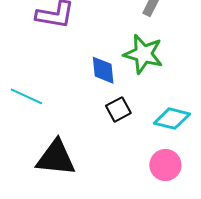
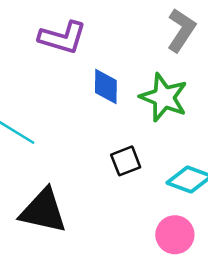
blue diamond: (103, 70) -> (106, 87), moved

